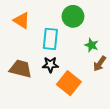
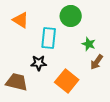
black star: (50, 65) -> (39, 63), moved
brown trapezoid: (21, 69) -> (17, 82), moved

